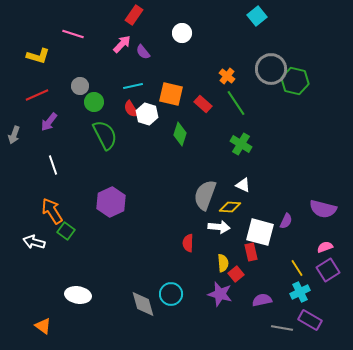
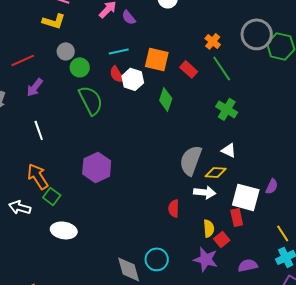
yellow L-shape: (38, 56) -> (54, 21), moved
white ellipse: (78, 295) -> (64, 230), moved

